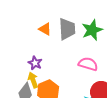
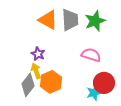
orange triangle: (45, 29) -> (48, 20), size x1.5

